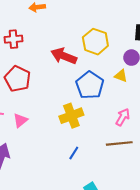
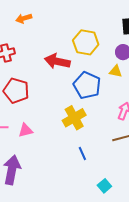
pink triangle: (20, 120) -> (26, 130), turned 35
blue line: (74, 153) -> (82, 153), turned -48

